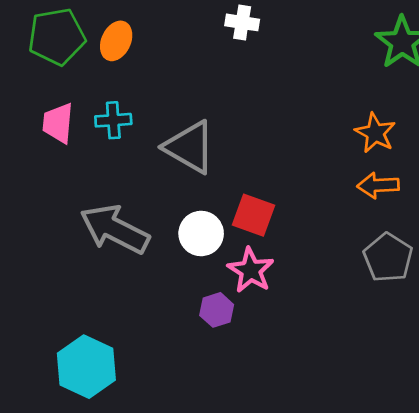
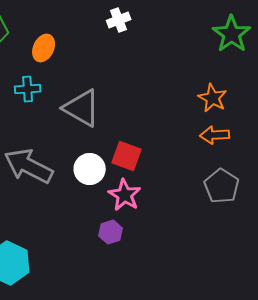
white cross: (242, 22) -> (119, 20), turned -30
orange ellipse: (116, 41) -> (44, 48), moved
purple hexagon: (217, 310) -> (111, 232), moved

